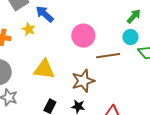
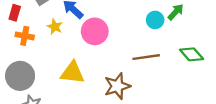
pink circle: (83, 36) -> (95, 31), moved
cyan circle: (130, 37) -> (155, 20), moved

